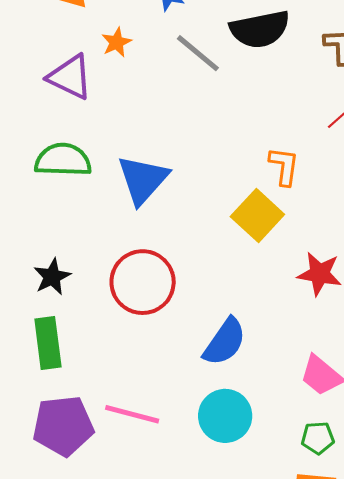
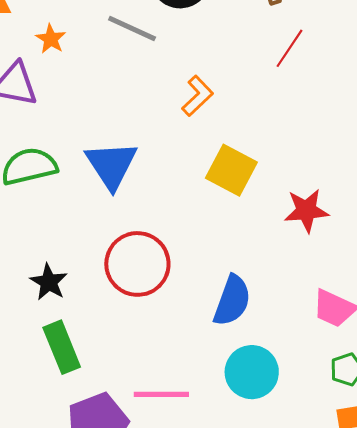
orange L-shape: (284, 166) -> (197, 96), moved, turned 54

